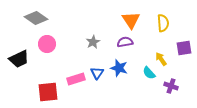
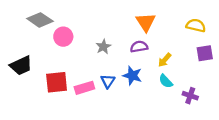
yellow semicircle: (163, 23) -> (196, 25), moved, turned -72
pink circle: (47, 44) -> (63, 37), moved
yellow arrow: (161, 59) -> (165, 60), moved, turned -104
red square: (48, 92) -> (57, 82), moved

